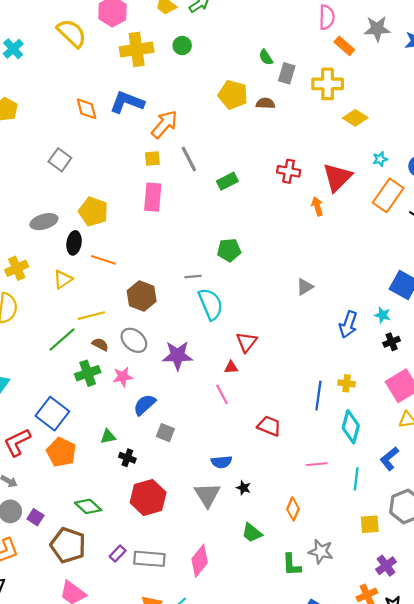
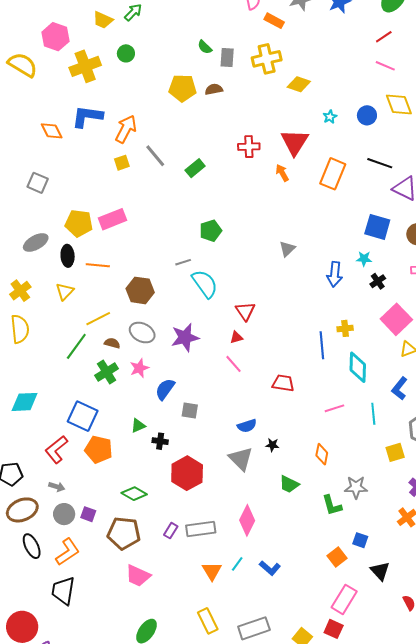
orange rectangle: (388, 195) -> (333, 174), moved
pink rectangle: (153, 197) -> (112, 219), moved, turned 76

